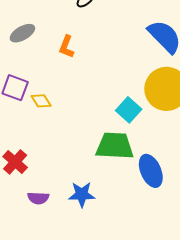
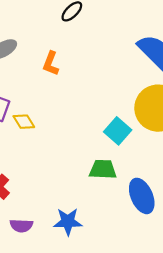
green trapezoid: (115, 146) -> (103, 169), size x0.7

